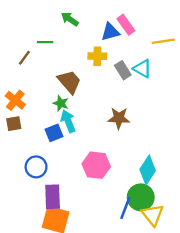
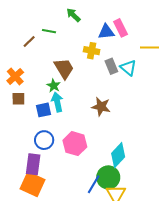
brown square: (14, 124) -> (18, 99), moved
blue circle: (36, 167) -> (44, 140), moved

